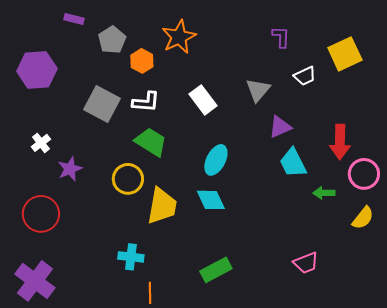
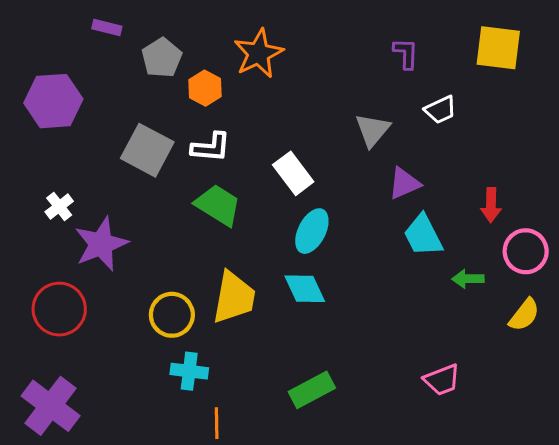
yellow square: (345, 54) -> (498, 48), moved, turned 32
white rectangle: (203, 100) -> (293, 173), moved
red arrow: (340, 142) -> (491, 205), size x0.7
purple star: (70, 169) -> (101, 244), size x1.5
yellow circle: (128, 179) -> (172, 315), moved

